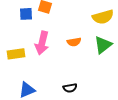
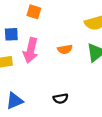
blue square: (26, 14) -> (11, 34), moved

